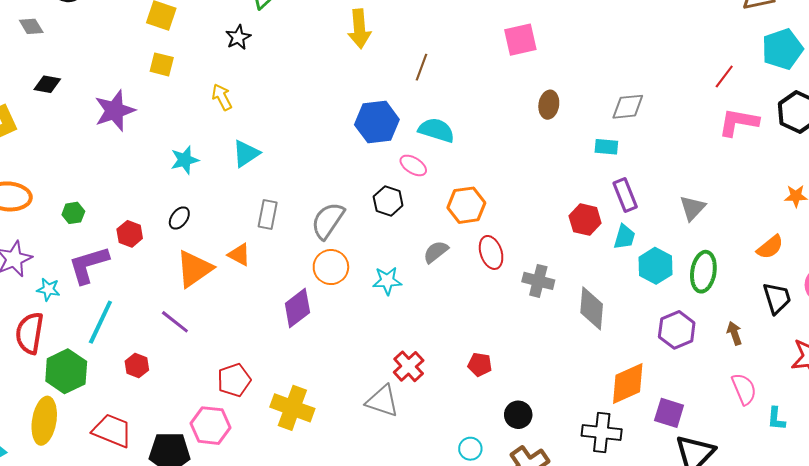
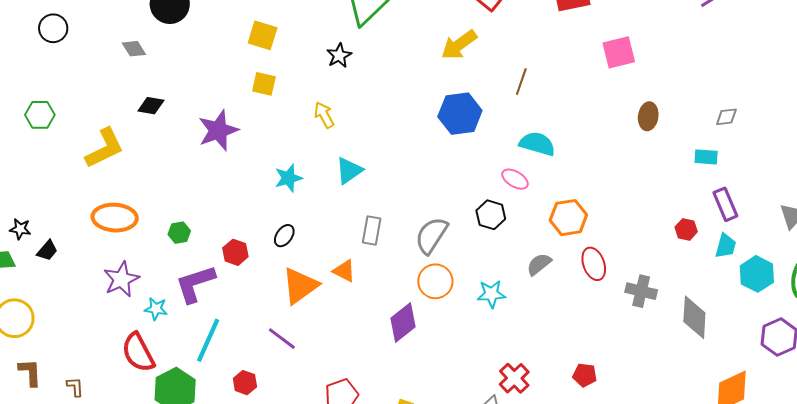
yellow arrow: (359, 29) -> (459, 45), turned 60
gray diamond: (628, 107) -> (726, 117), size x0.7
blue hexagon: (377, 122) -> (460, 114), moved
red hexagon: (585, 220) -> (686, 229), size x0.7
red semicircle: (30, 333) -> (138, 352), turned -36

